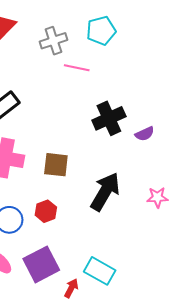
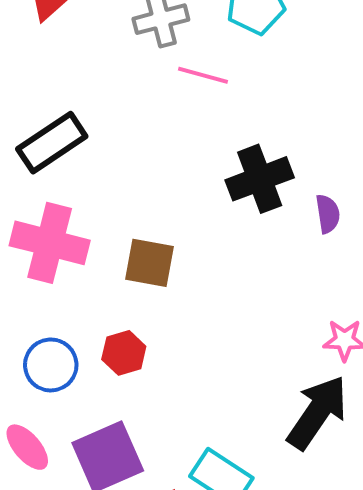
purple semicircle: (145, 134) -> (328, 214), turned -78
black arrow: (105, 192) -> (317, 412), moved

